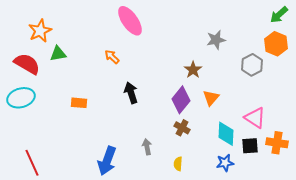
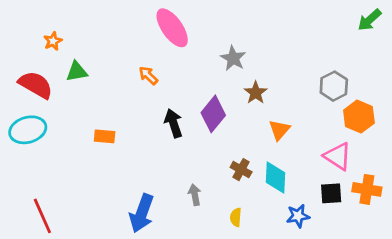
orange star: (40, 31) -> (53, 41), size x0.6
gray star: (216, 40) -> (233, 58), moved, turned -30
orange hexagon: (276, 44) -> (359, 117), moved
purple diamond: (181, 100) -> (213, 114), moved
cyan diamond: (226, 134) -> (275, 178), moved

